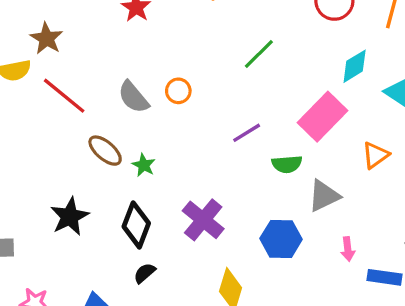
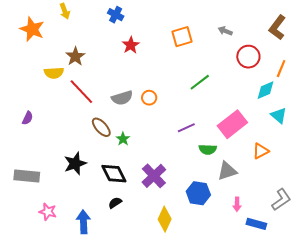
cyan diamond: (355, 66) -> (265, 90), moved
gray semicircle: (133, 97) -> (122, 98), turned -75
black diamond: (136, 225) -> (114, 174), turned -56

